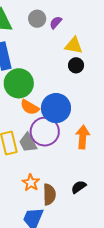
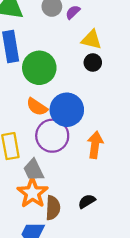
green circle: (19, 83) -> (39, 68), moved
gray trapezoid: (28, 143) -> (34, 170), moved
orange star: (31, 183) -> (33, 193), size x1.5

